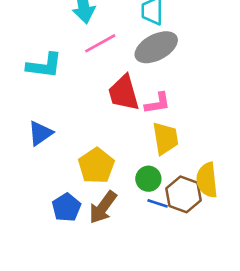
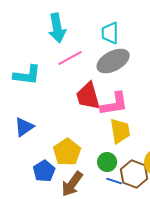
pink L-shape: (158, 103) -> (114, 104), size x1.4
blue pentagon: (66, 207) -> (44, 171), moved

